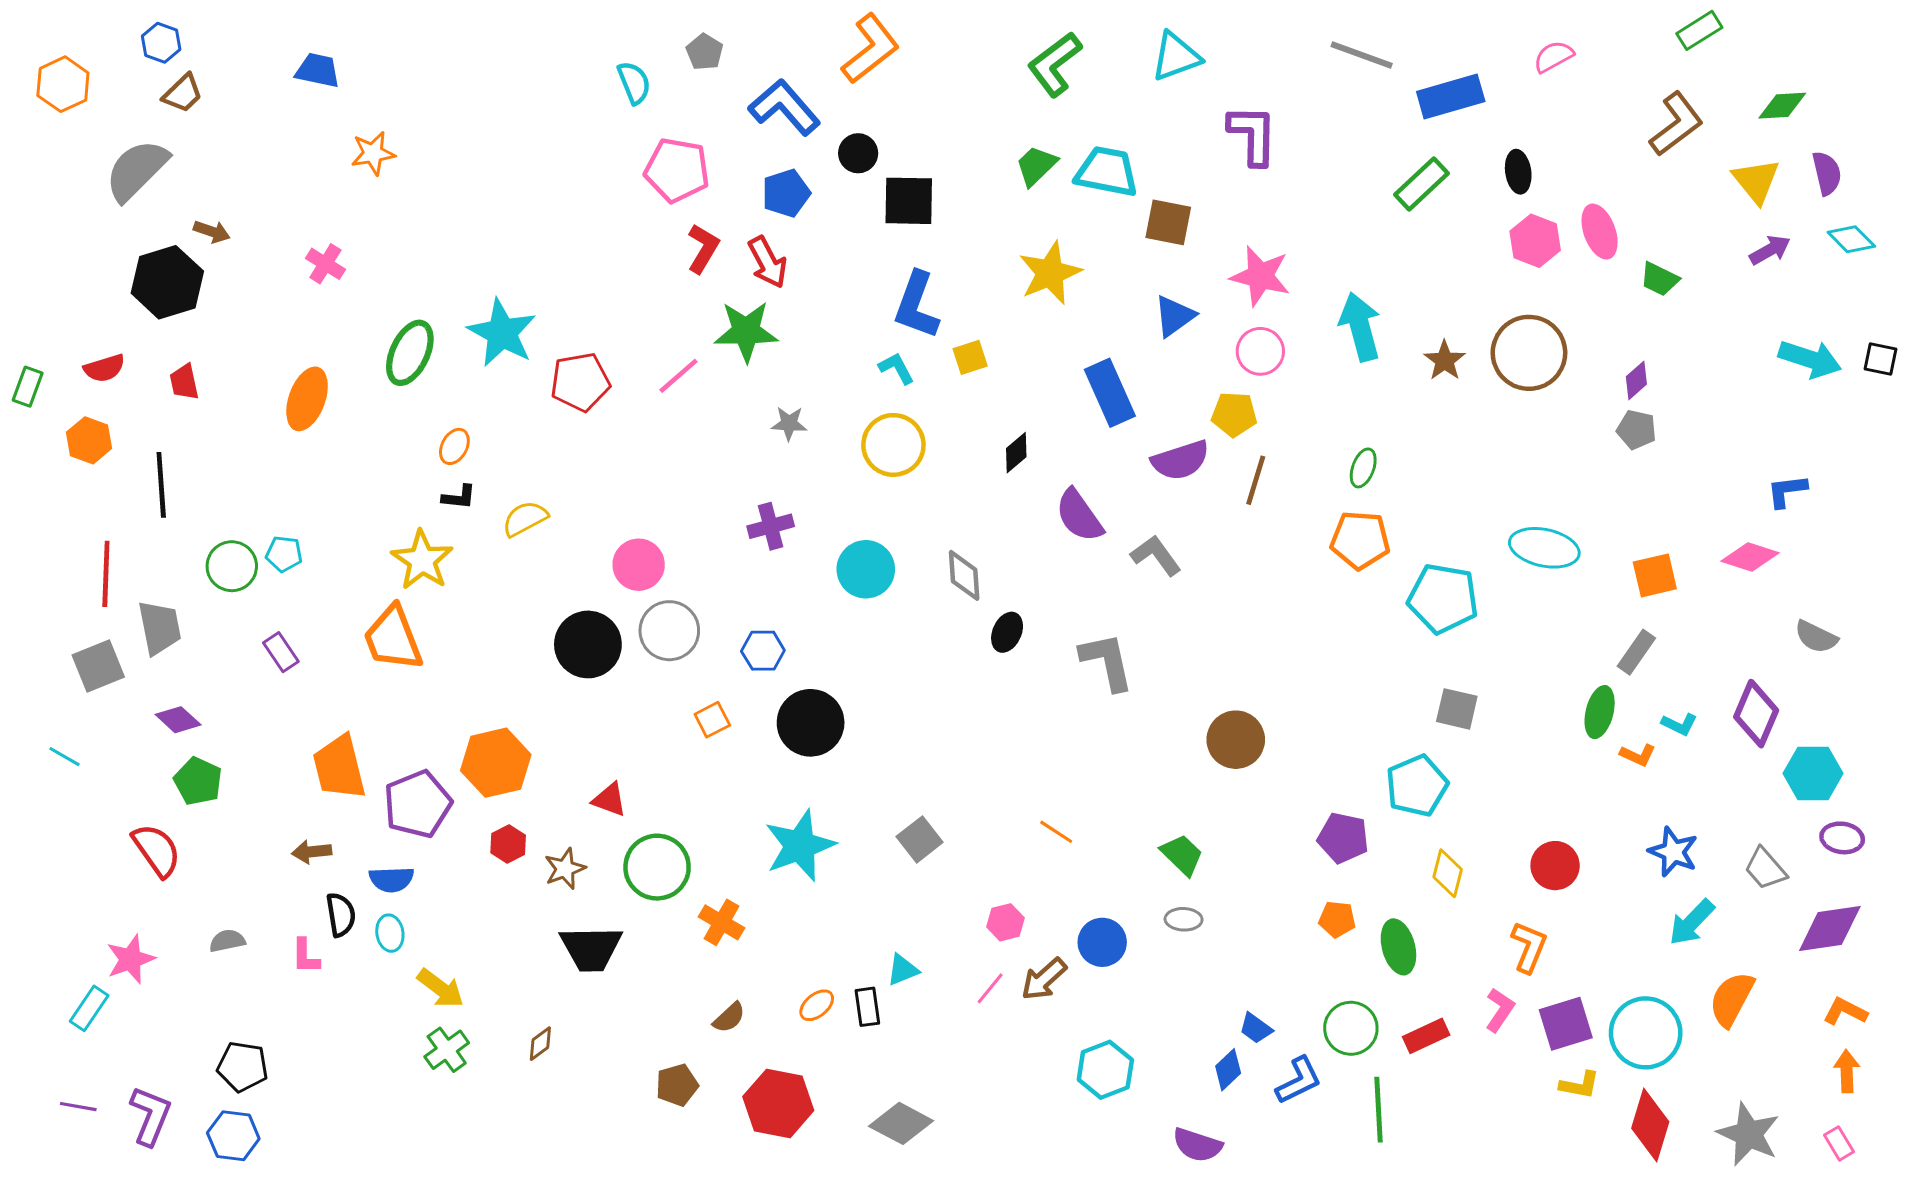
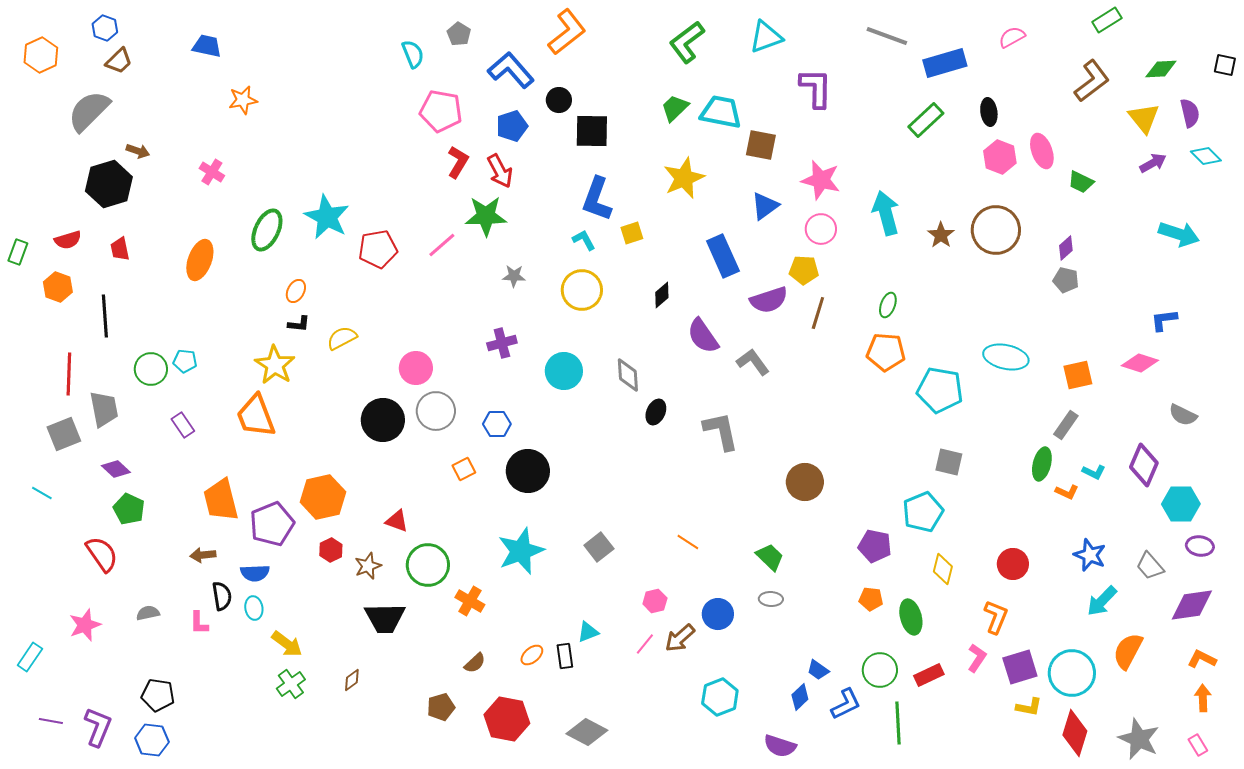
black square: (1880, 359) -> (1225, 65), moved
cyan rectangle: (89, 1008) -> (30, 657), moved

